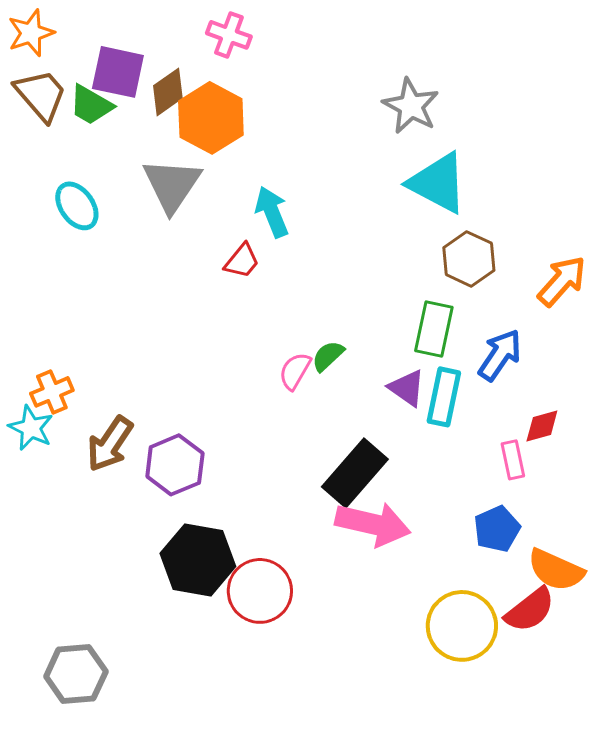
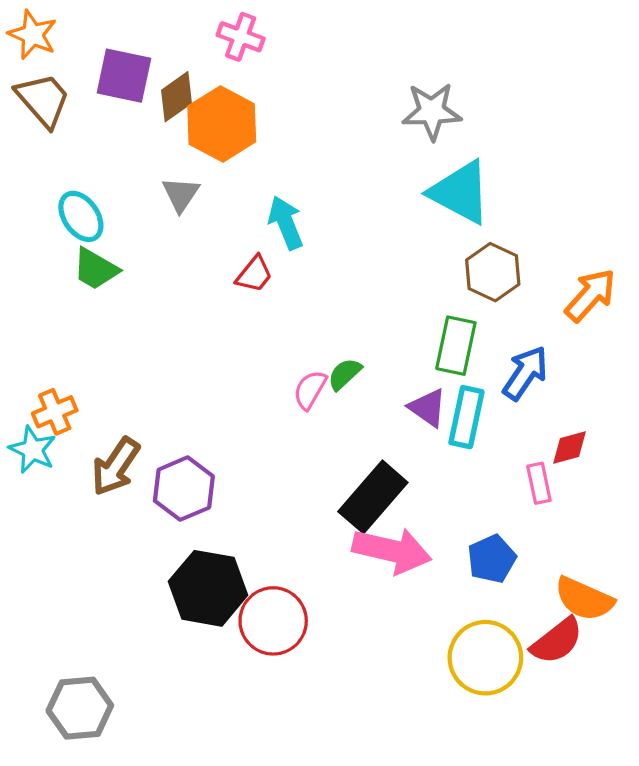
orange star: (31, 33) -> (33, 35), turned -30
green trapezoid: (91, 105) -> (96, 269), moved
gray star: (411, 106) -> (432, 111), turned -30
gray triangle: (172, 185) -> (181, 194), size x0.6
blue pentagon: (497, 529) -> (492, 559), moved

